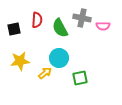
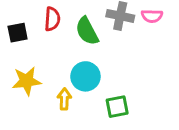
pink semicircle: (103, 26) -> (152, 16), moved
yellow arrow: (45, 73) -> (64, 99), turned -48

